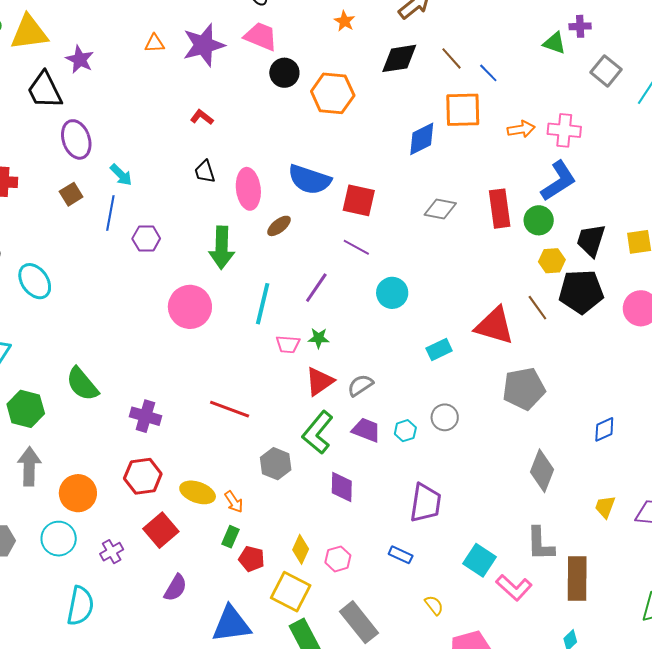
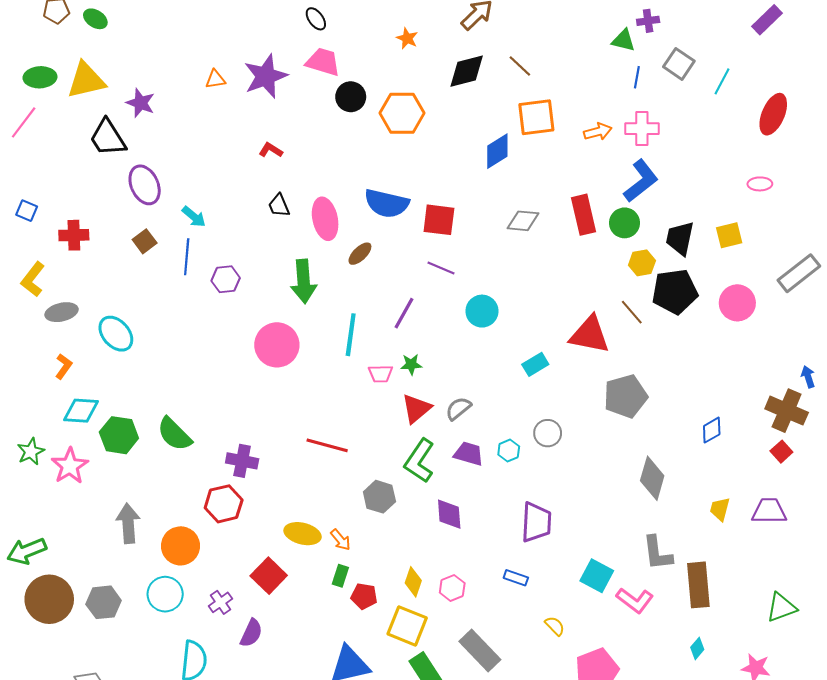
blue line: (488, 73) -> (637, 77), moved, turned 60
green hexagon: (26, 409) -> (119, 435), moved
red hexagon: (143, 476) -> (224, 504), moved
purple semicircle: (175, 588) -> (251, 633), moved

